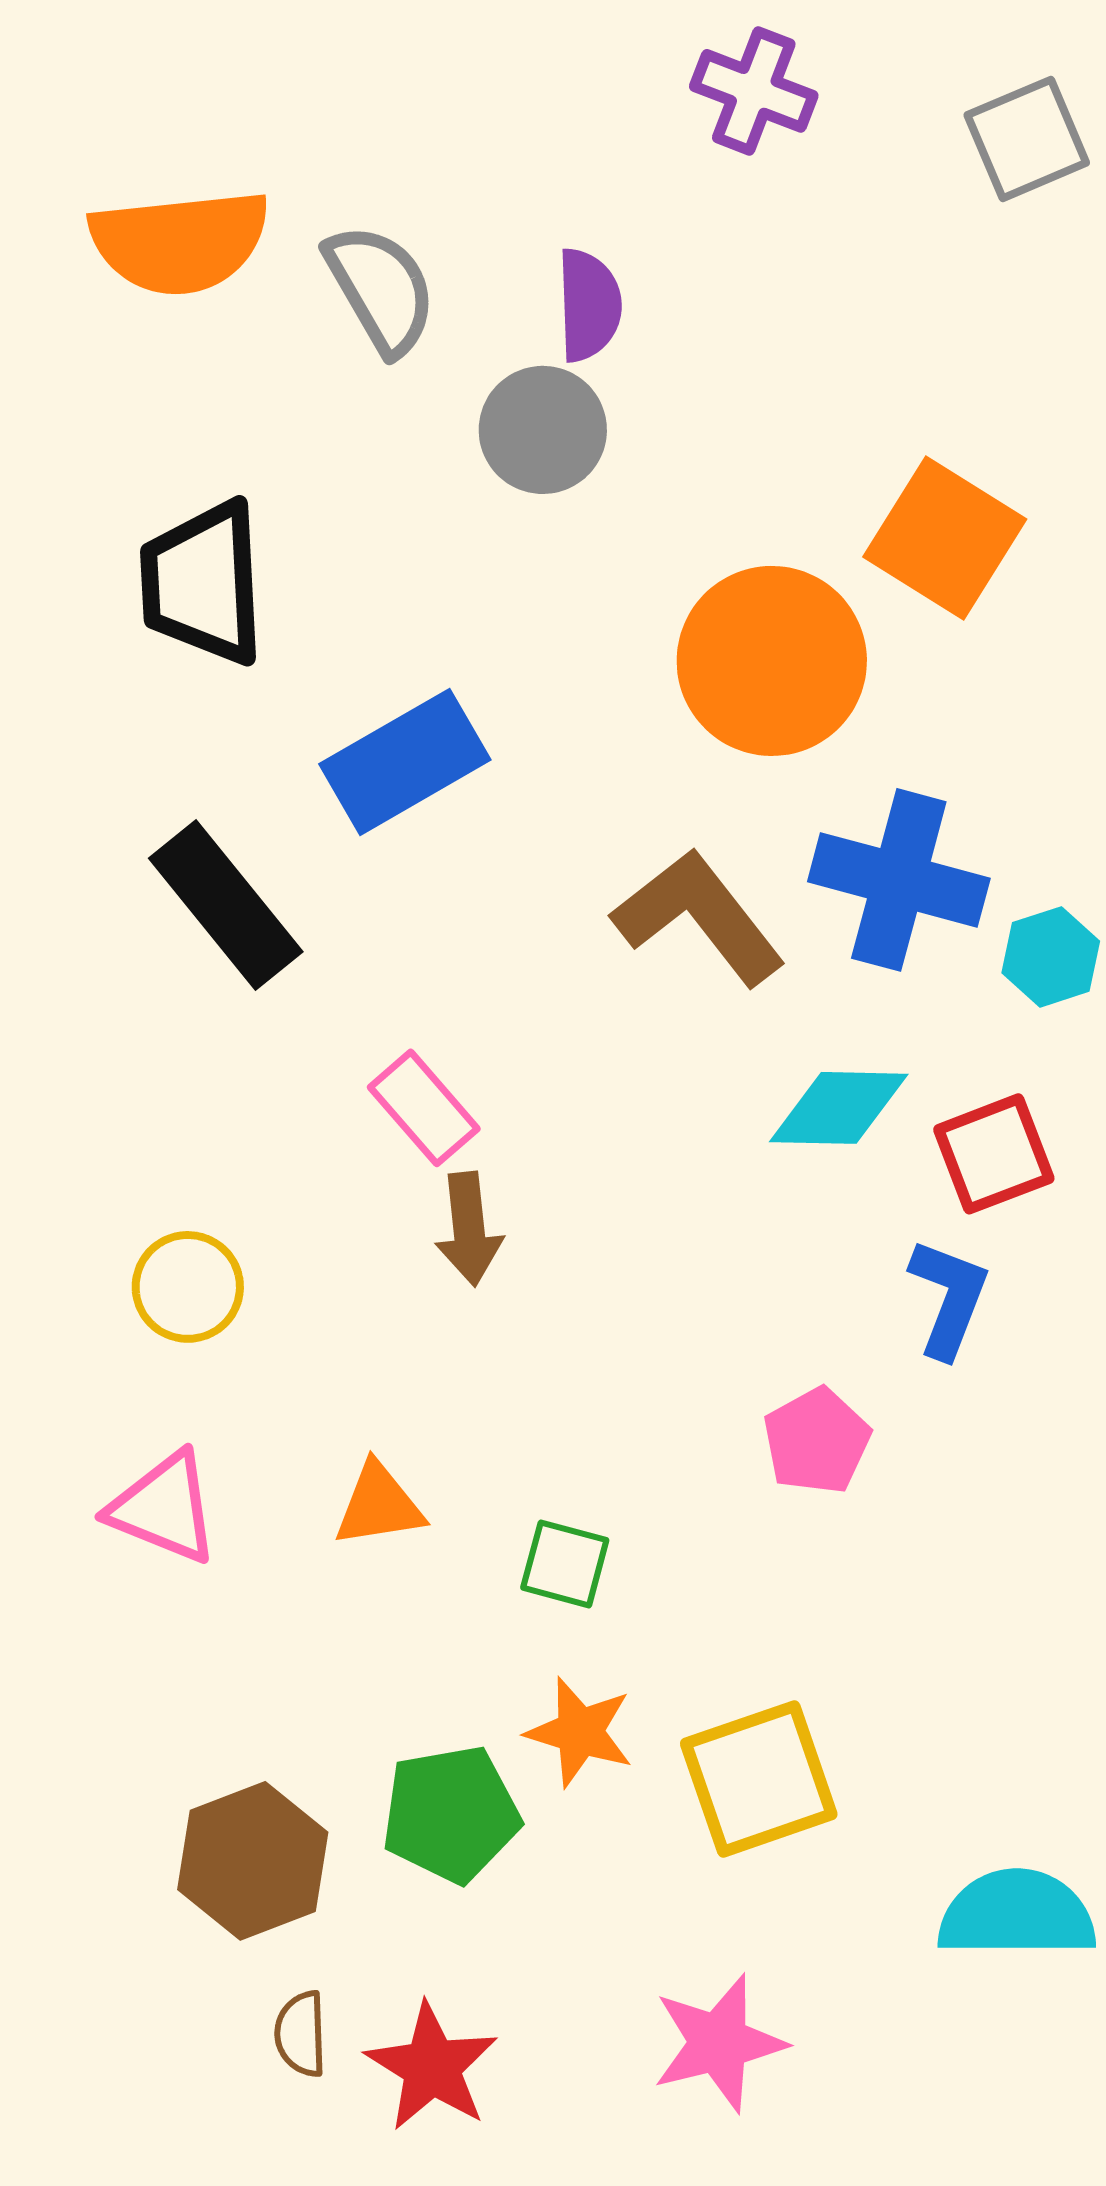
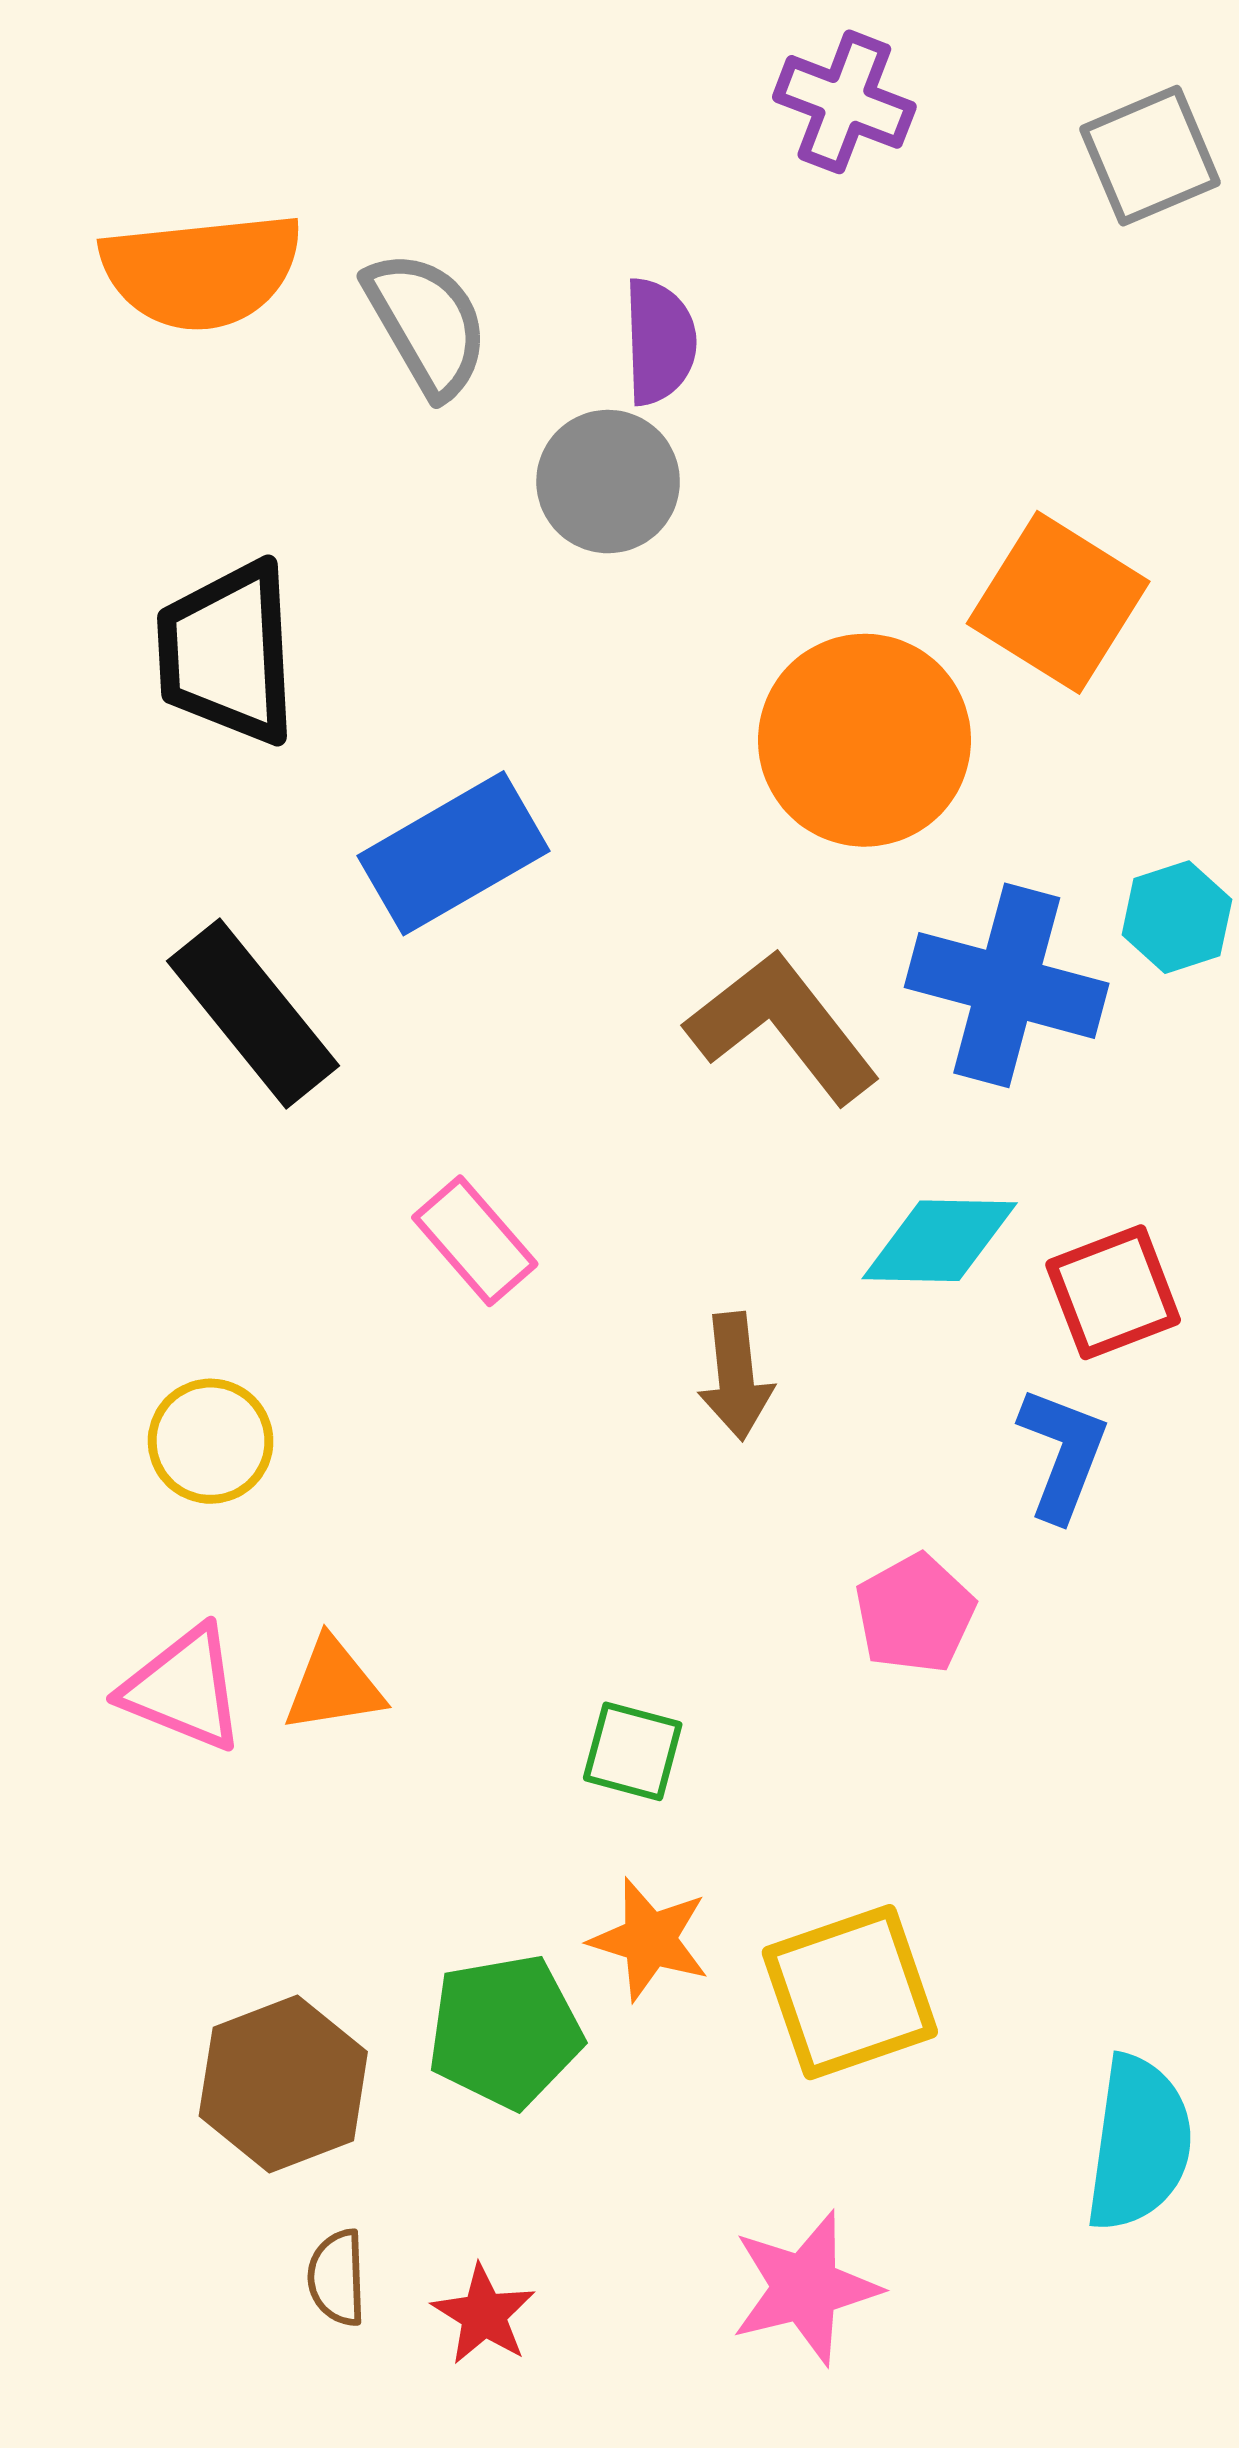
cyan hexagon: (1051, 957) -> (1177, 917), moved
brown arrow: (469, 1229) -> (736, 1376), moved
orange triangle: (379, 1505) -> (334, 1685), moved
cyan semicircle: (1017, 1914) -> (1139, 2143), turned 98
red star: (432, 2067) -> (484, 2315), size x0.7

